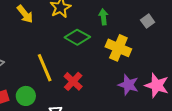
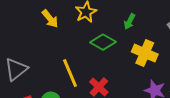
green arrow: (103, 17) -> (130, 22), turned -147

